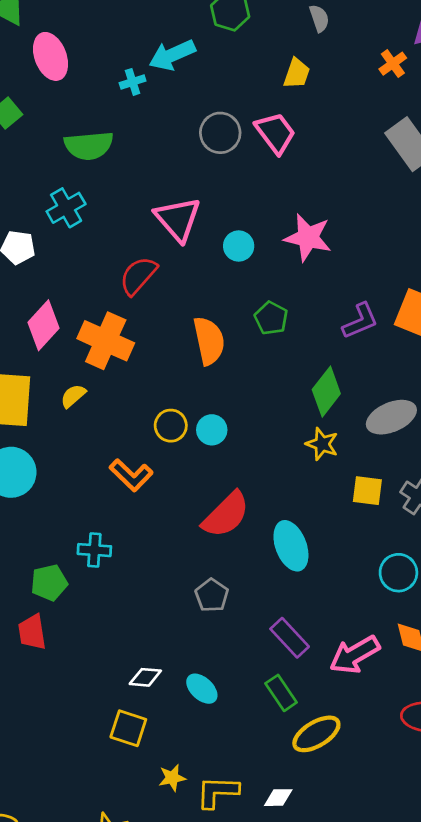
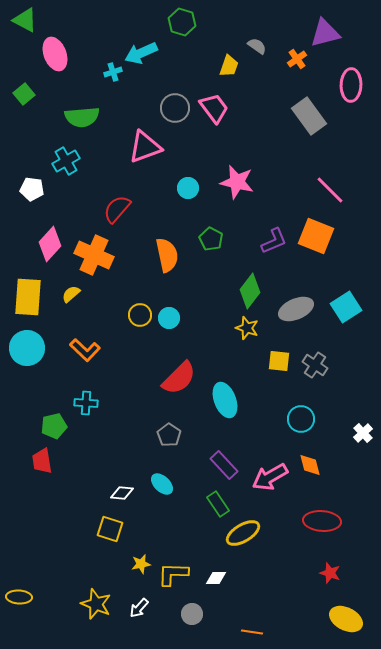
gray semicircle: (319, 18) -> (257, 46), moved, turned -36
pink triangle: (178, 219) -> (145, 147), moved, turned 51
orange L-shape: (131, 475) -> (85, 350), moved
cyan ellipse: (202, 689) -> (162, 484), moved

